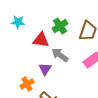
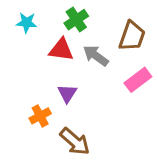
green cross: (60, 26) -> (76, 20), moved
gray arrow: (60, 55) -> (96, 56), moved

